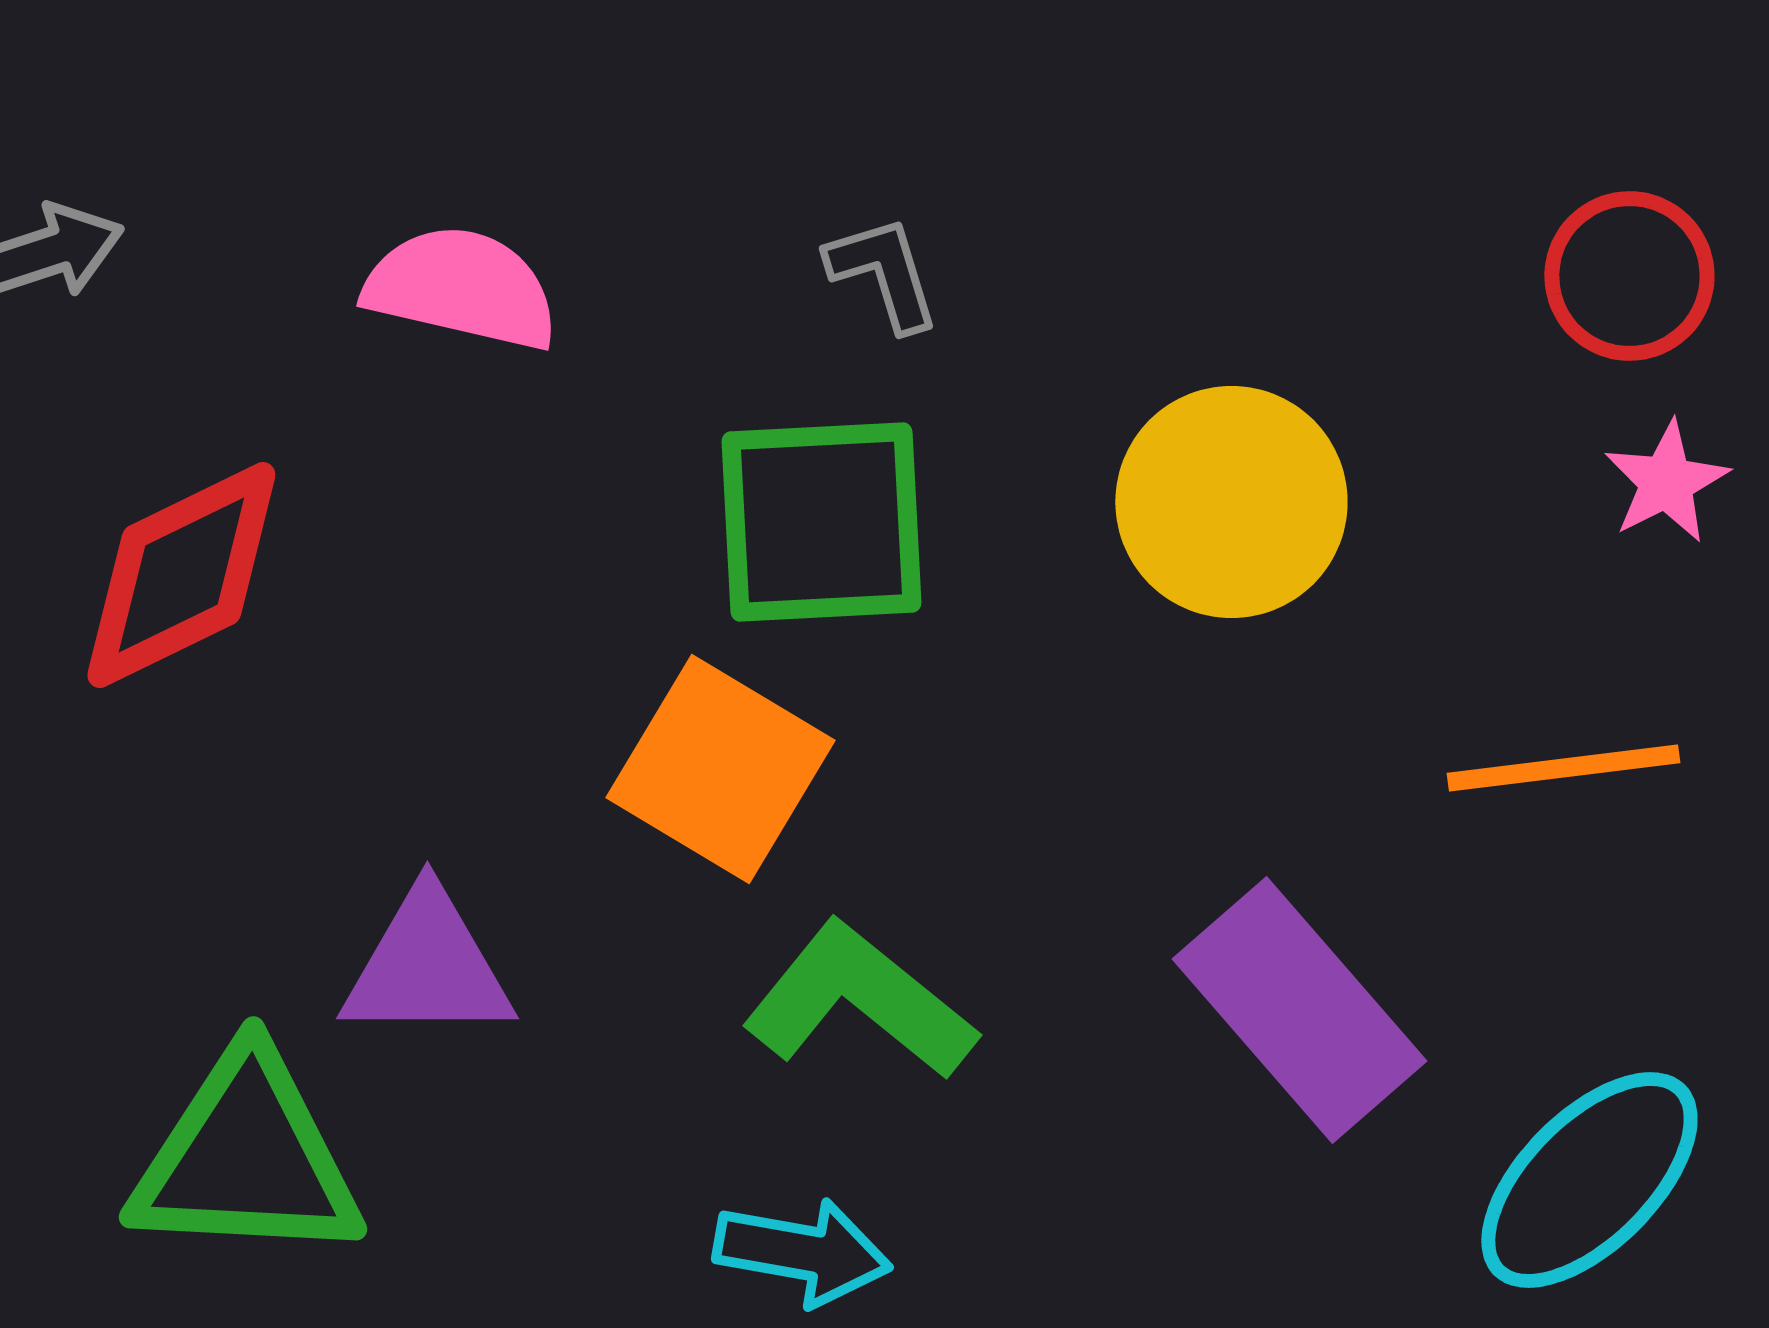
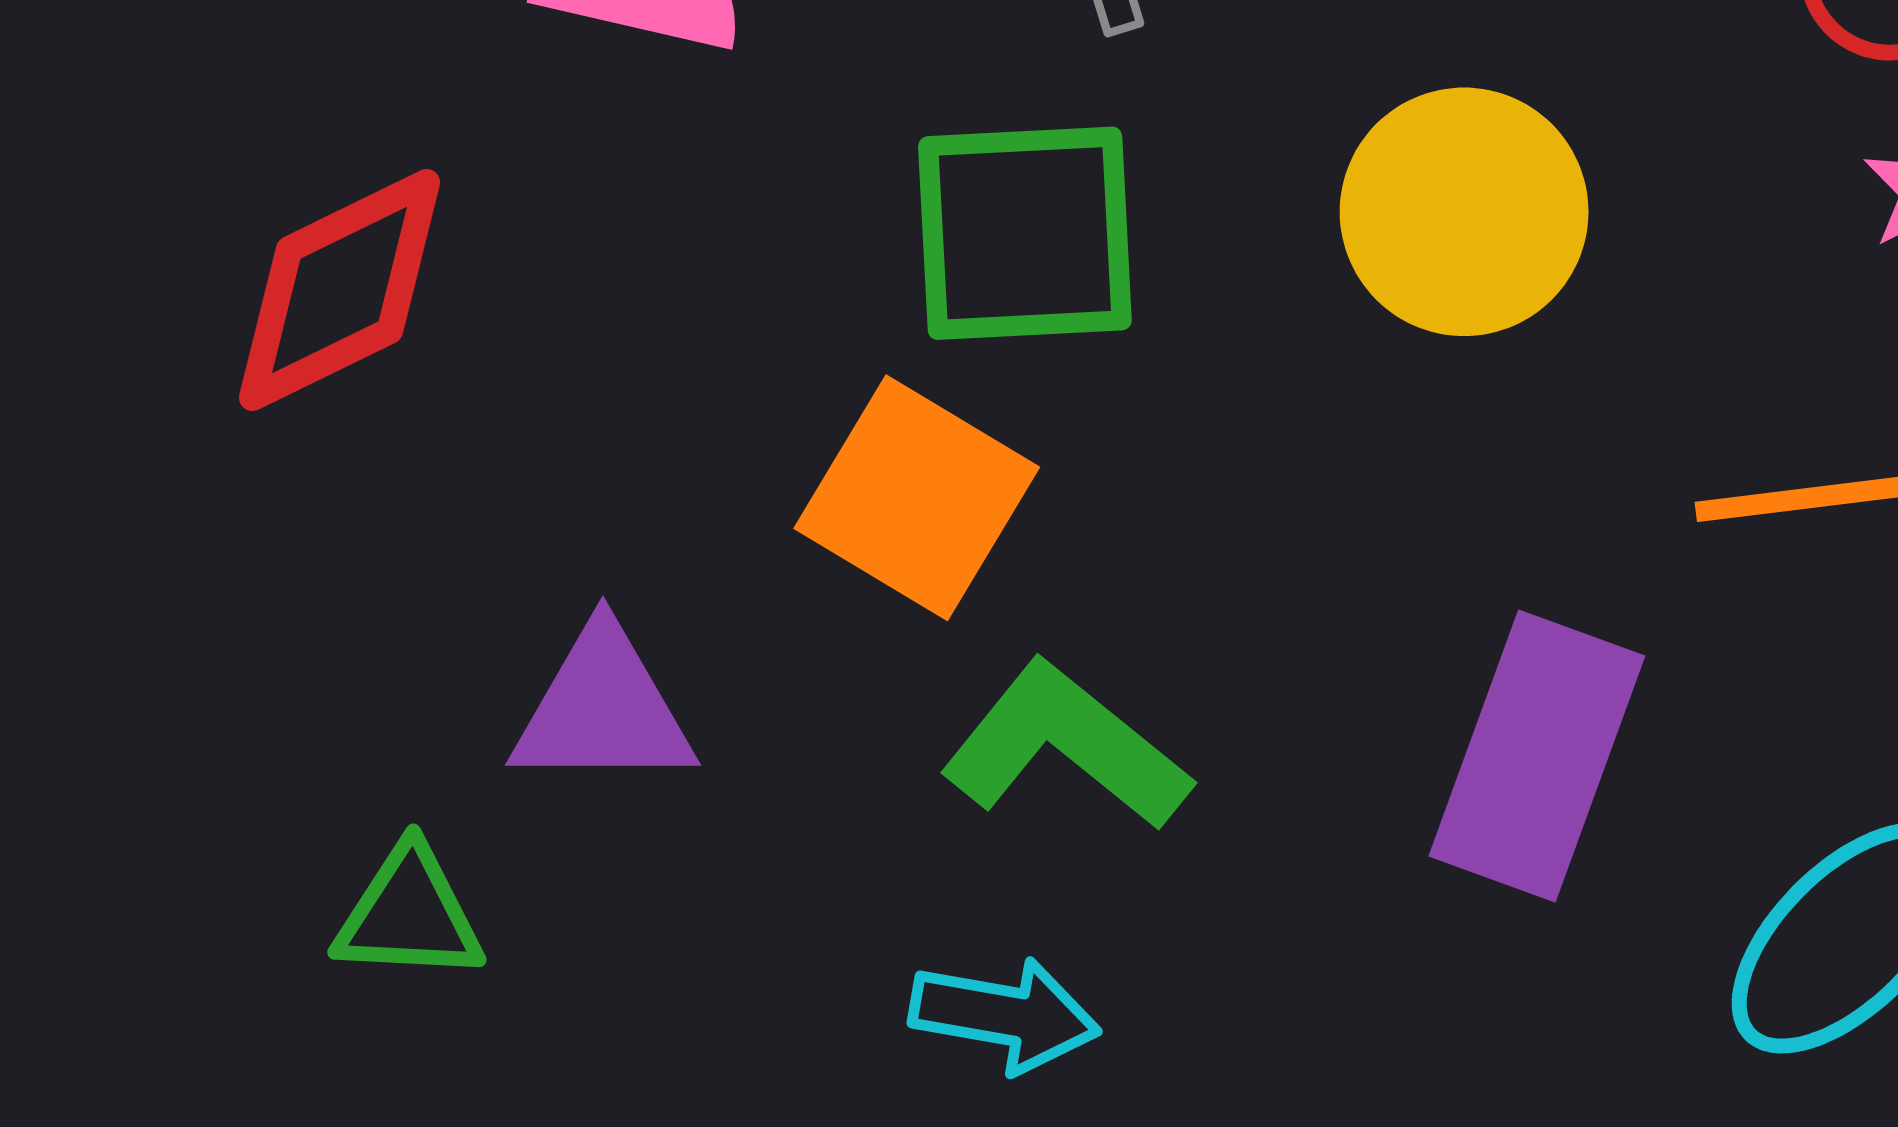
purple rectangle: (1299, 1010) -> (1537, 756), turned 61
green triangle: (246, 1158) -> (409, 914), size x0.6

